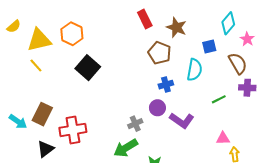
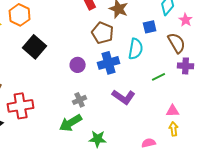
blue cross: (166, 85) -> (109, 63), size x1.5
purple circle: (157, 108) -> (78, 65), moved
pink triangle: (223, 138) -> (173, 111), moved

